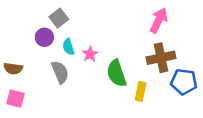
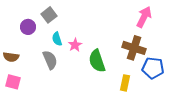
pink arrow: (159, 20) -> (144, 17), moved
purple circle: (44, 37) -> (28, 27), moved
brown cross: (161, 58) -> (134, 48), turned 30
yellow rectangle: (141, 91) -> (125, 83), moved

